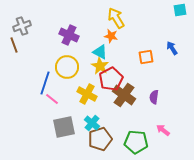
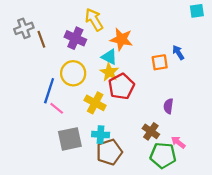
yellow arrow: (116, 18) -> (94, 20), moved
orange star: (111, 36) -> (121, 39), size x1.5
brown line: (14, 45) -> (41, 39), moved
blue arrow: (172, 48) -> (178, 52), moved
brown cross: (124, 95) -> (151, 131), moved, size x0.7
cyan cross: (92, 123) -> (101, 135), turned -35
green pentagon: (136, 142) -> (163, 155), moved

